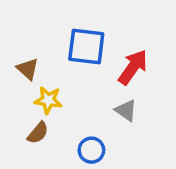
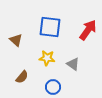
red arrow: (133, 67) -> (88, 30), moved
yellow star: (48, 100) -> (47, 58), moved

